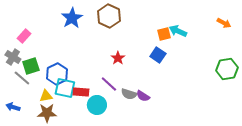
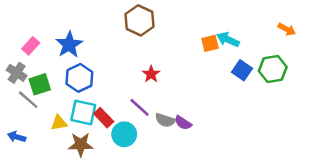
blue star: (72, 18) -> (69, 45), moved
blue square: (158, 55) -> (242, 70), moved
green hexagon: (227, 69) -> (273, 69), moved
blue hexagon: (57, 74) -> (79, 78), moved
red rectangle: (81, 92) -> (104, 118), turned 42
brown star: (47, 113) -> (81, 145), moved

